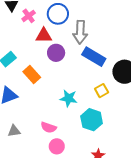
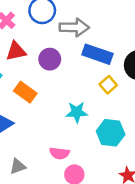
gray arrow: (80, 32) -> (74, 27), turned -80
red triangle: (44, 36) -> (16, 51), moved
yellow square: (102, 91) -> (108, 85), moved

